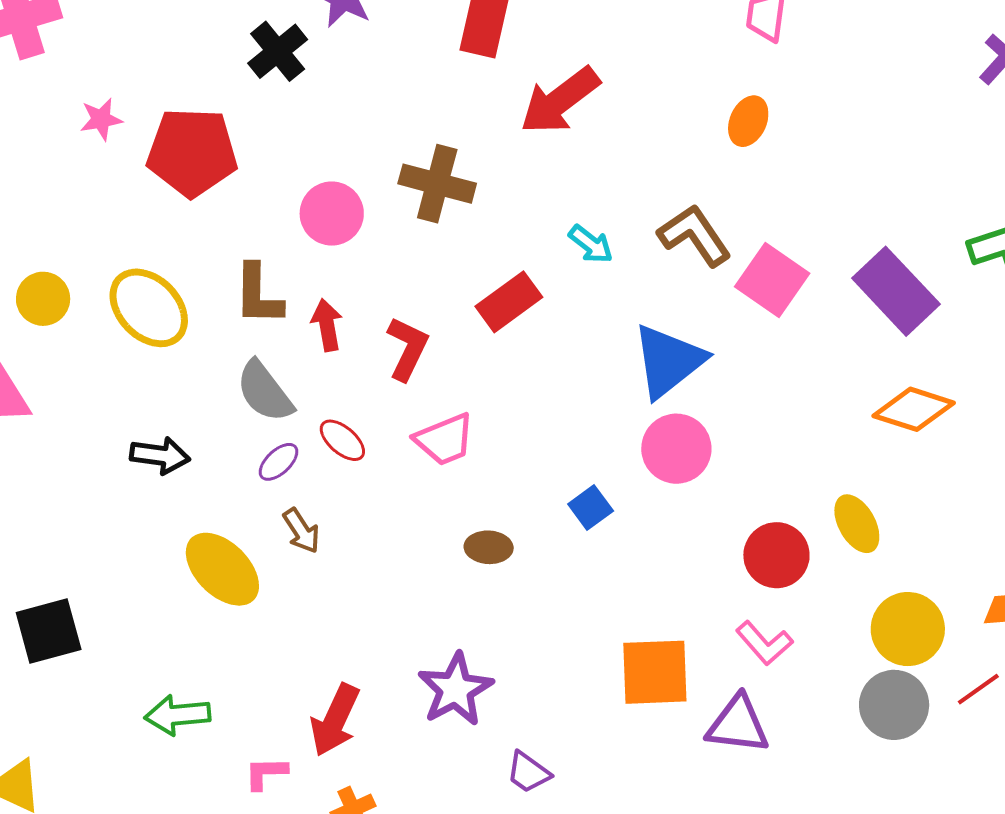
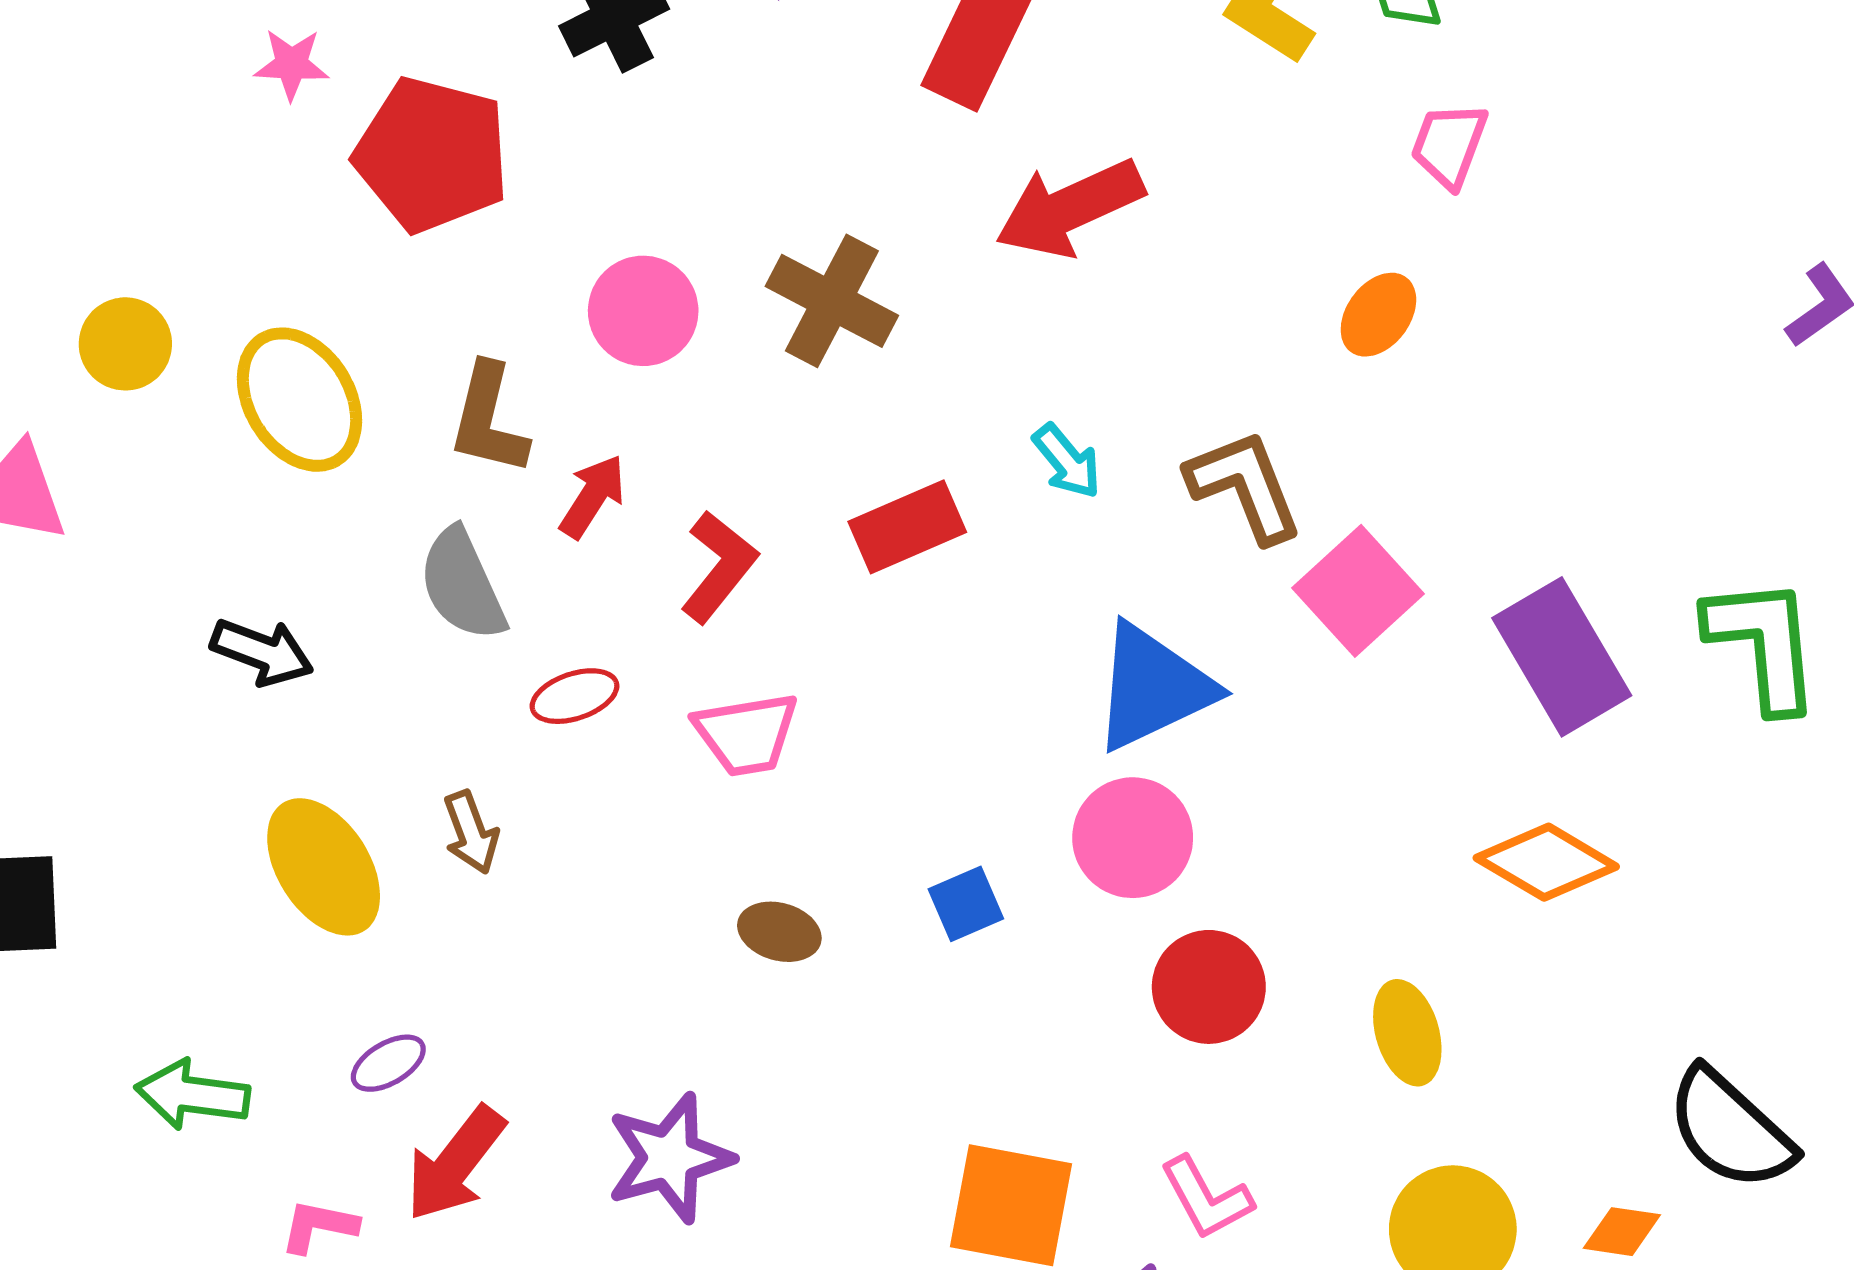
red arrow: (327, 325) -> (593, 496), turned 30
red ellipse: (342, 440) -> (574, 696), turned -72
purple ellipse: (279, 462) -> (388, 1063), moved
red circle: (776, 555) -> (1209, 987), moved

